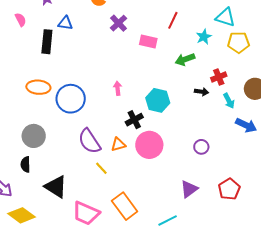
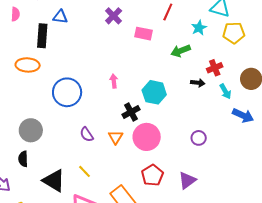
pink semicircle: (21, 20) -> (15, 14), turned 32
orange ellipse: (38, 87) -> (28, 65), moved
purple semicircle: (89, 141) -> (87, 134), size x0.6
orange triangle: (118, 144) -> (116, 137), turned -42
yellow line: (101, 168) -> (85, 171), moved
red pentagon: (229, 189) -> (152, 175), moved

